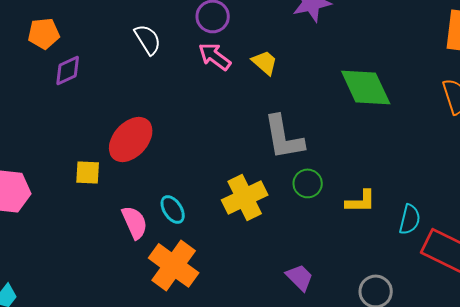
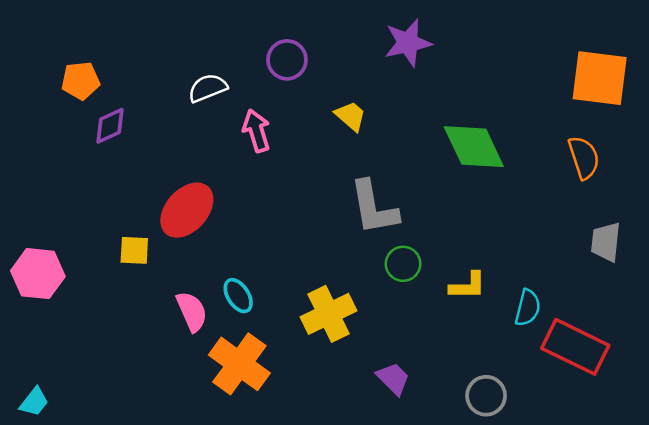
white semicircle: (148, 39) -> (208, 88), turned -80
pink arrow: (215, 56) -> (256, 131), moved, turned 36
yellow cross: (245, 197) -> (329, 314), moved

